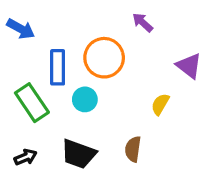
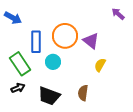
purple arrow: (143, 22) -> (118, 14), moved
purple triangle: (189, 66) -> (91, 41), moved
black arrow: (26, 157) -> (18, 88), moved

